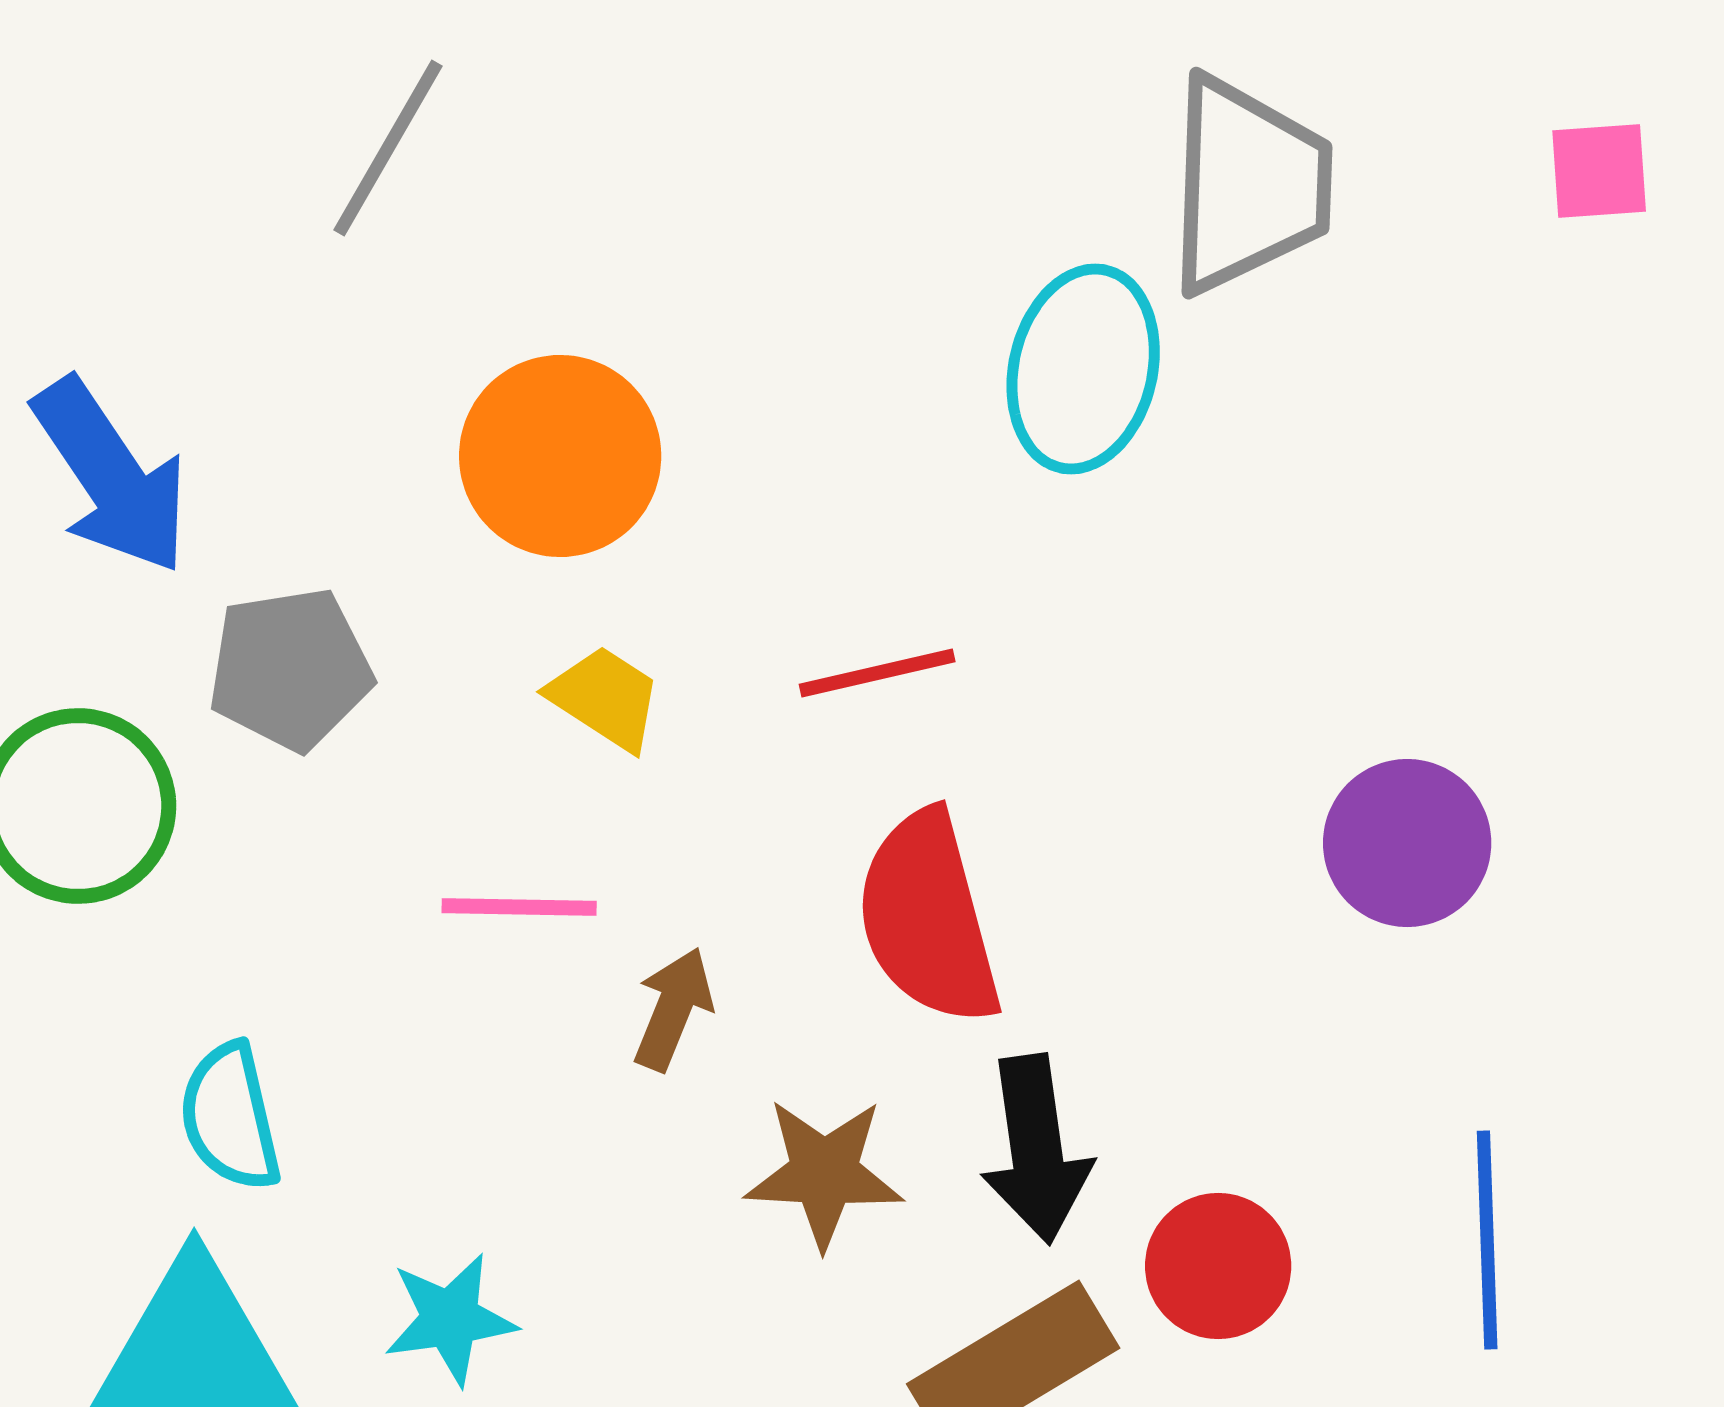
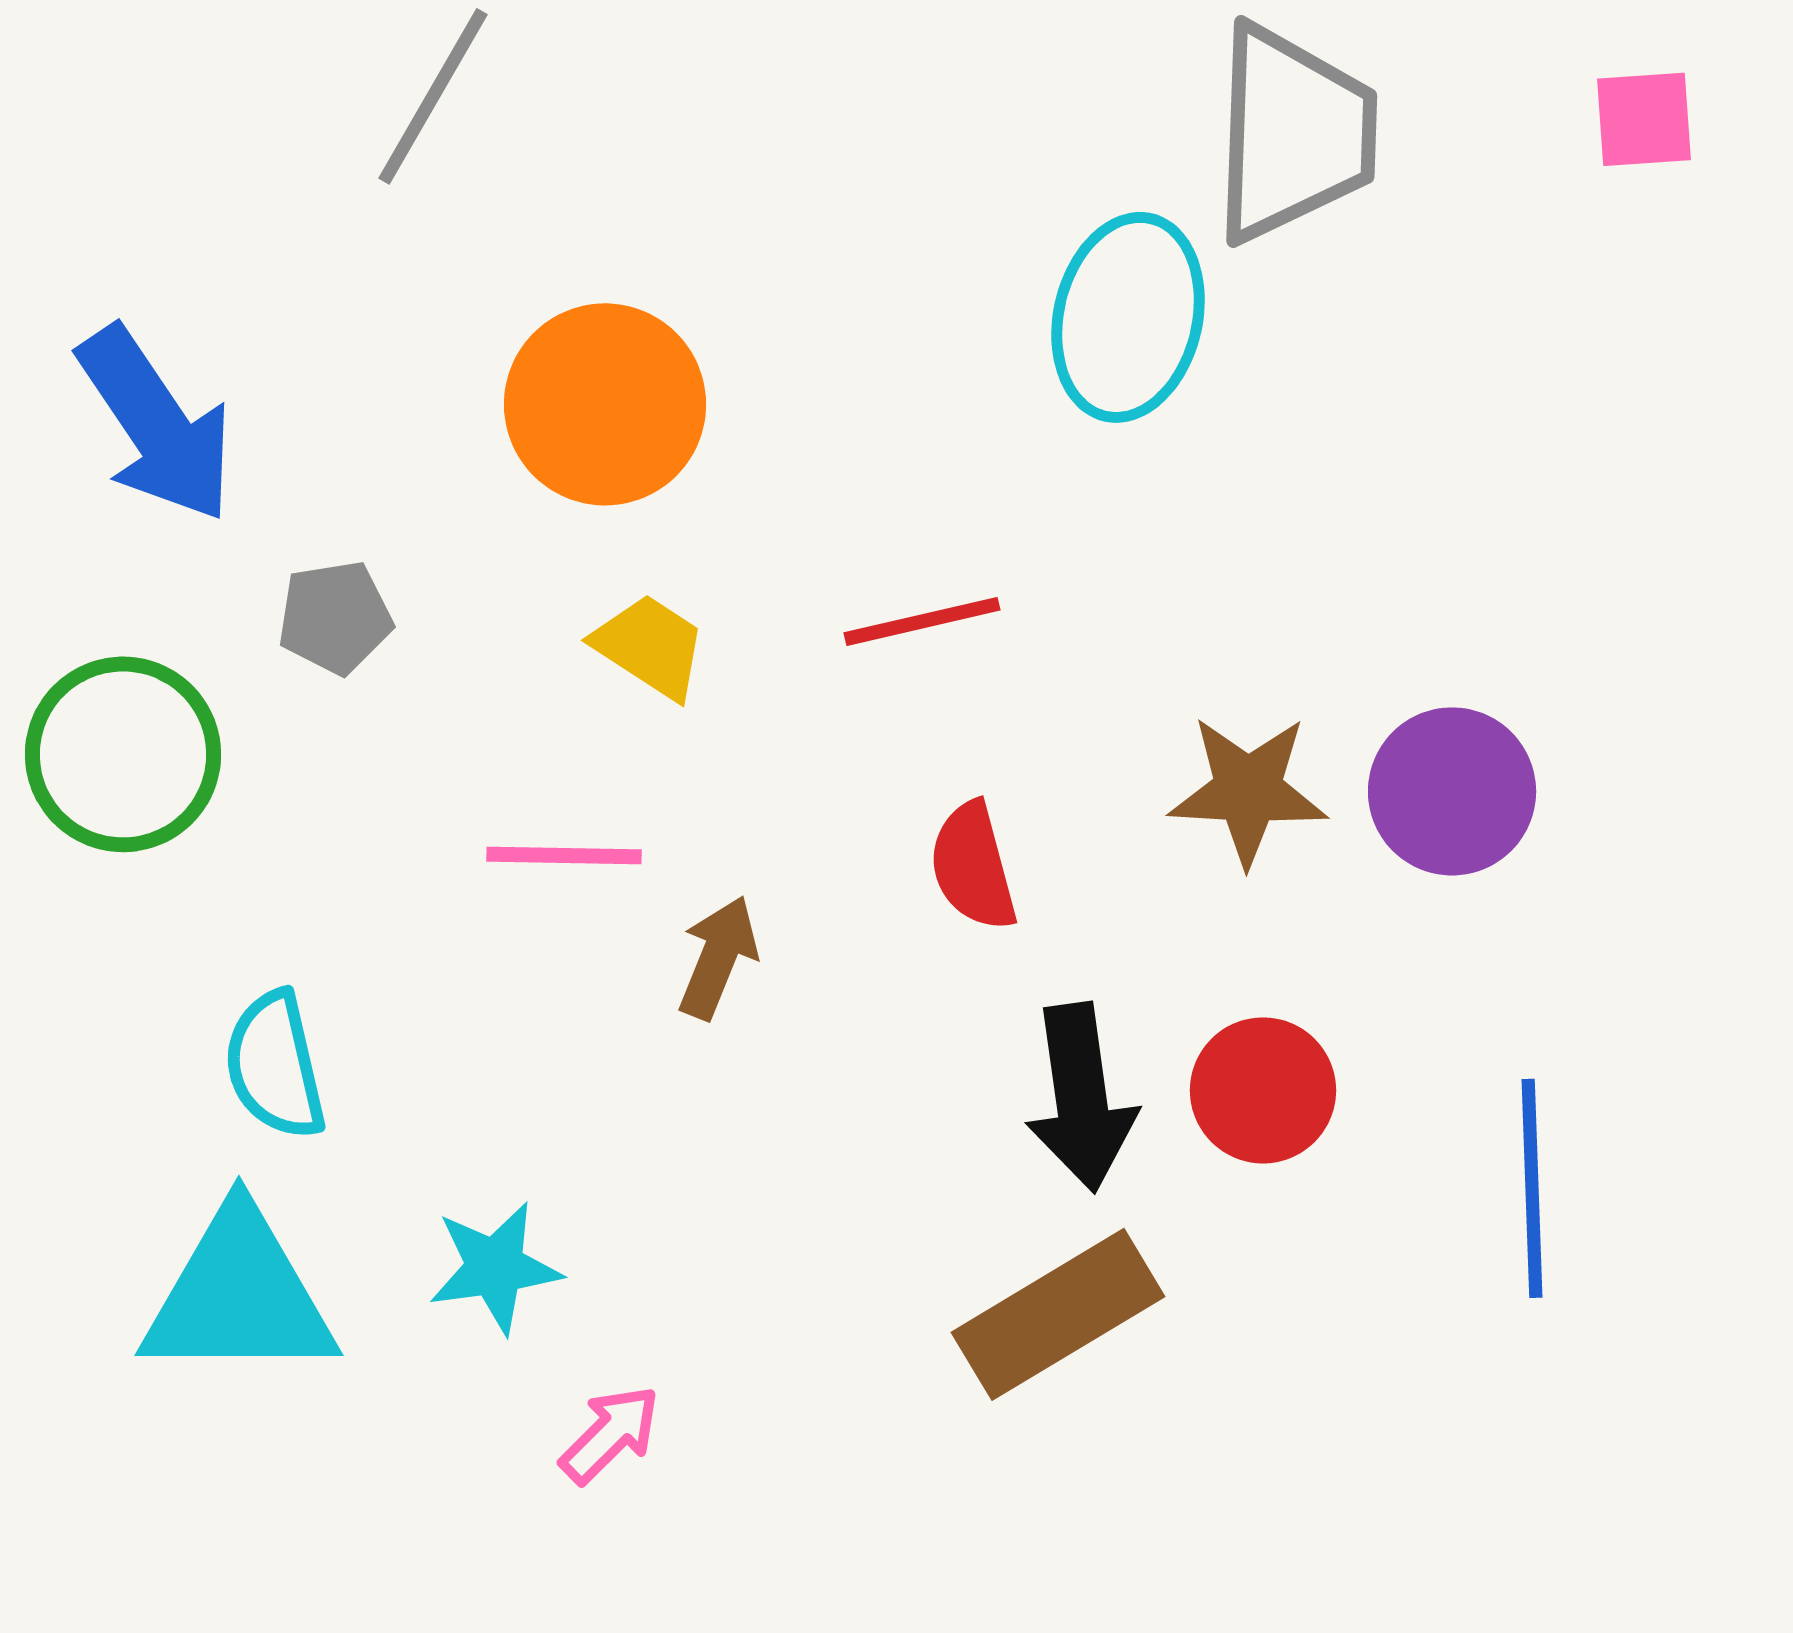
gray pentagon: (290, 669) -> (335, 617), size x0.7
red semicircle: (928, 918) -> (973, 866), size x0.6
brown star: (824, 1173) -> (1248, 790), moved
red circle: (1218, 1266) -> (1263, 1090), moved

